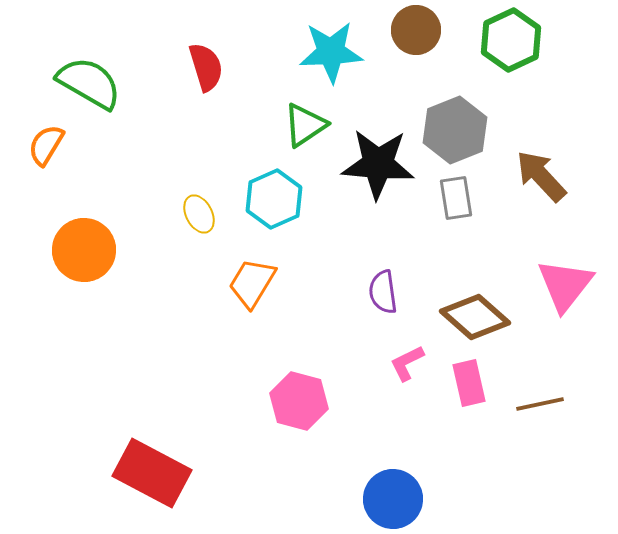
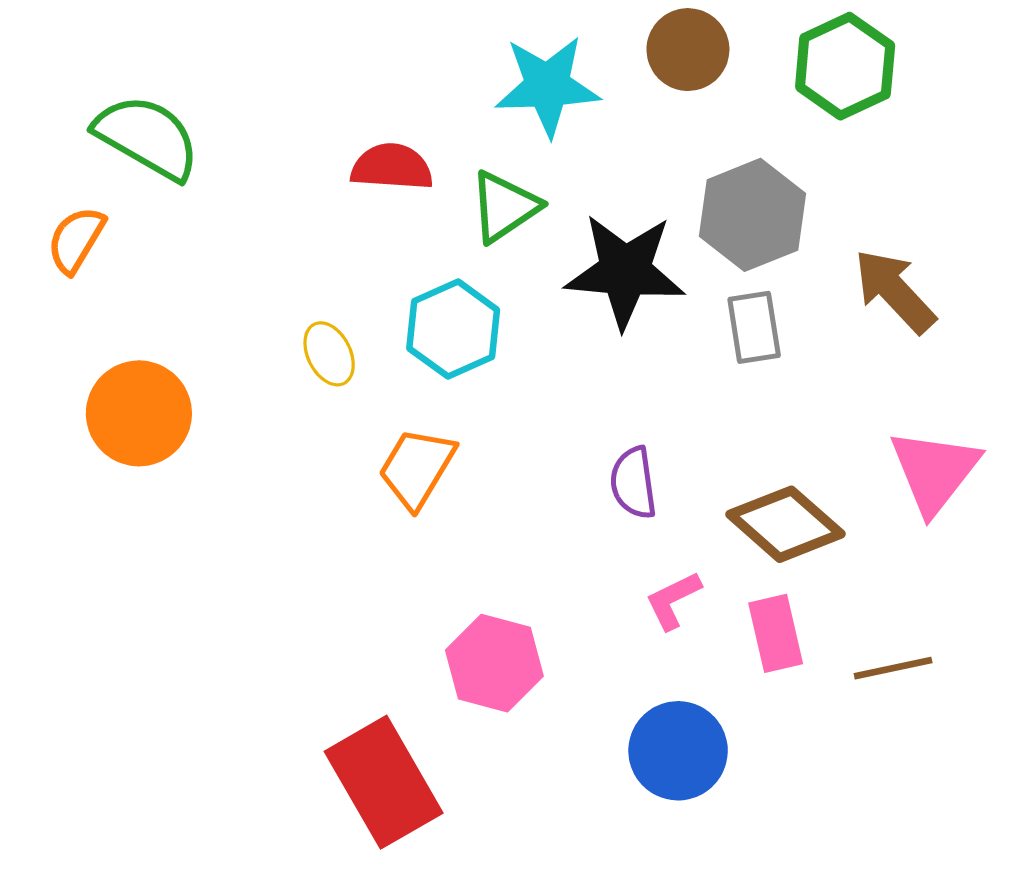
red semicircle: (206, 67) -> (392, 167), moved, turned -69
red rectangle: (152, 473) -> (384, 782), moved, turned 32
blue circle: (393, 499) -> (678, 751), moved

